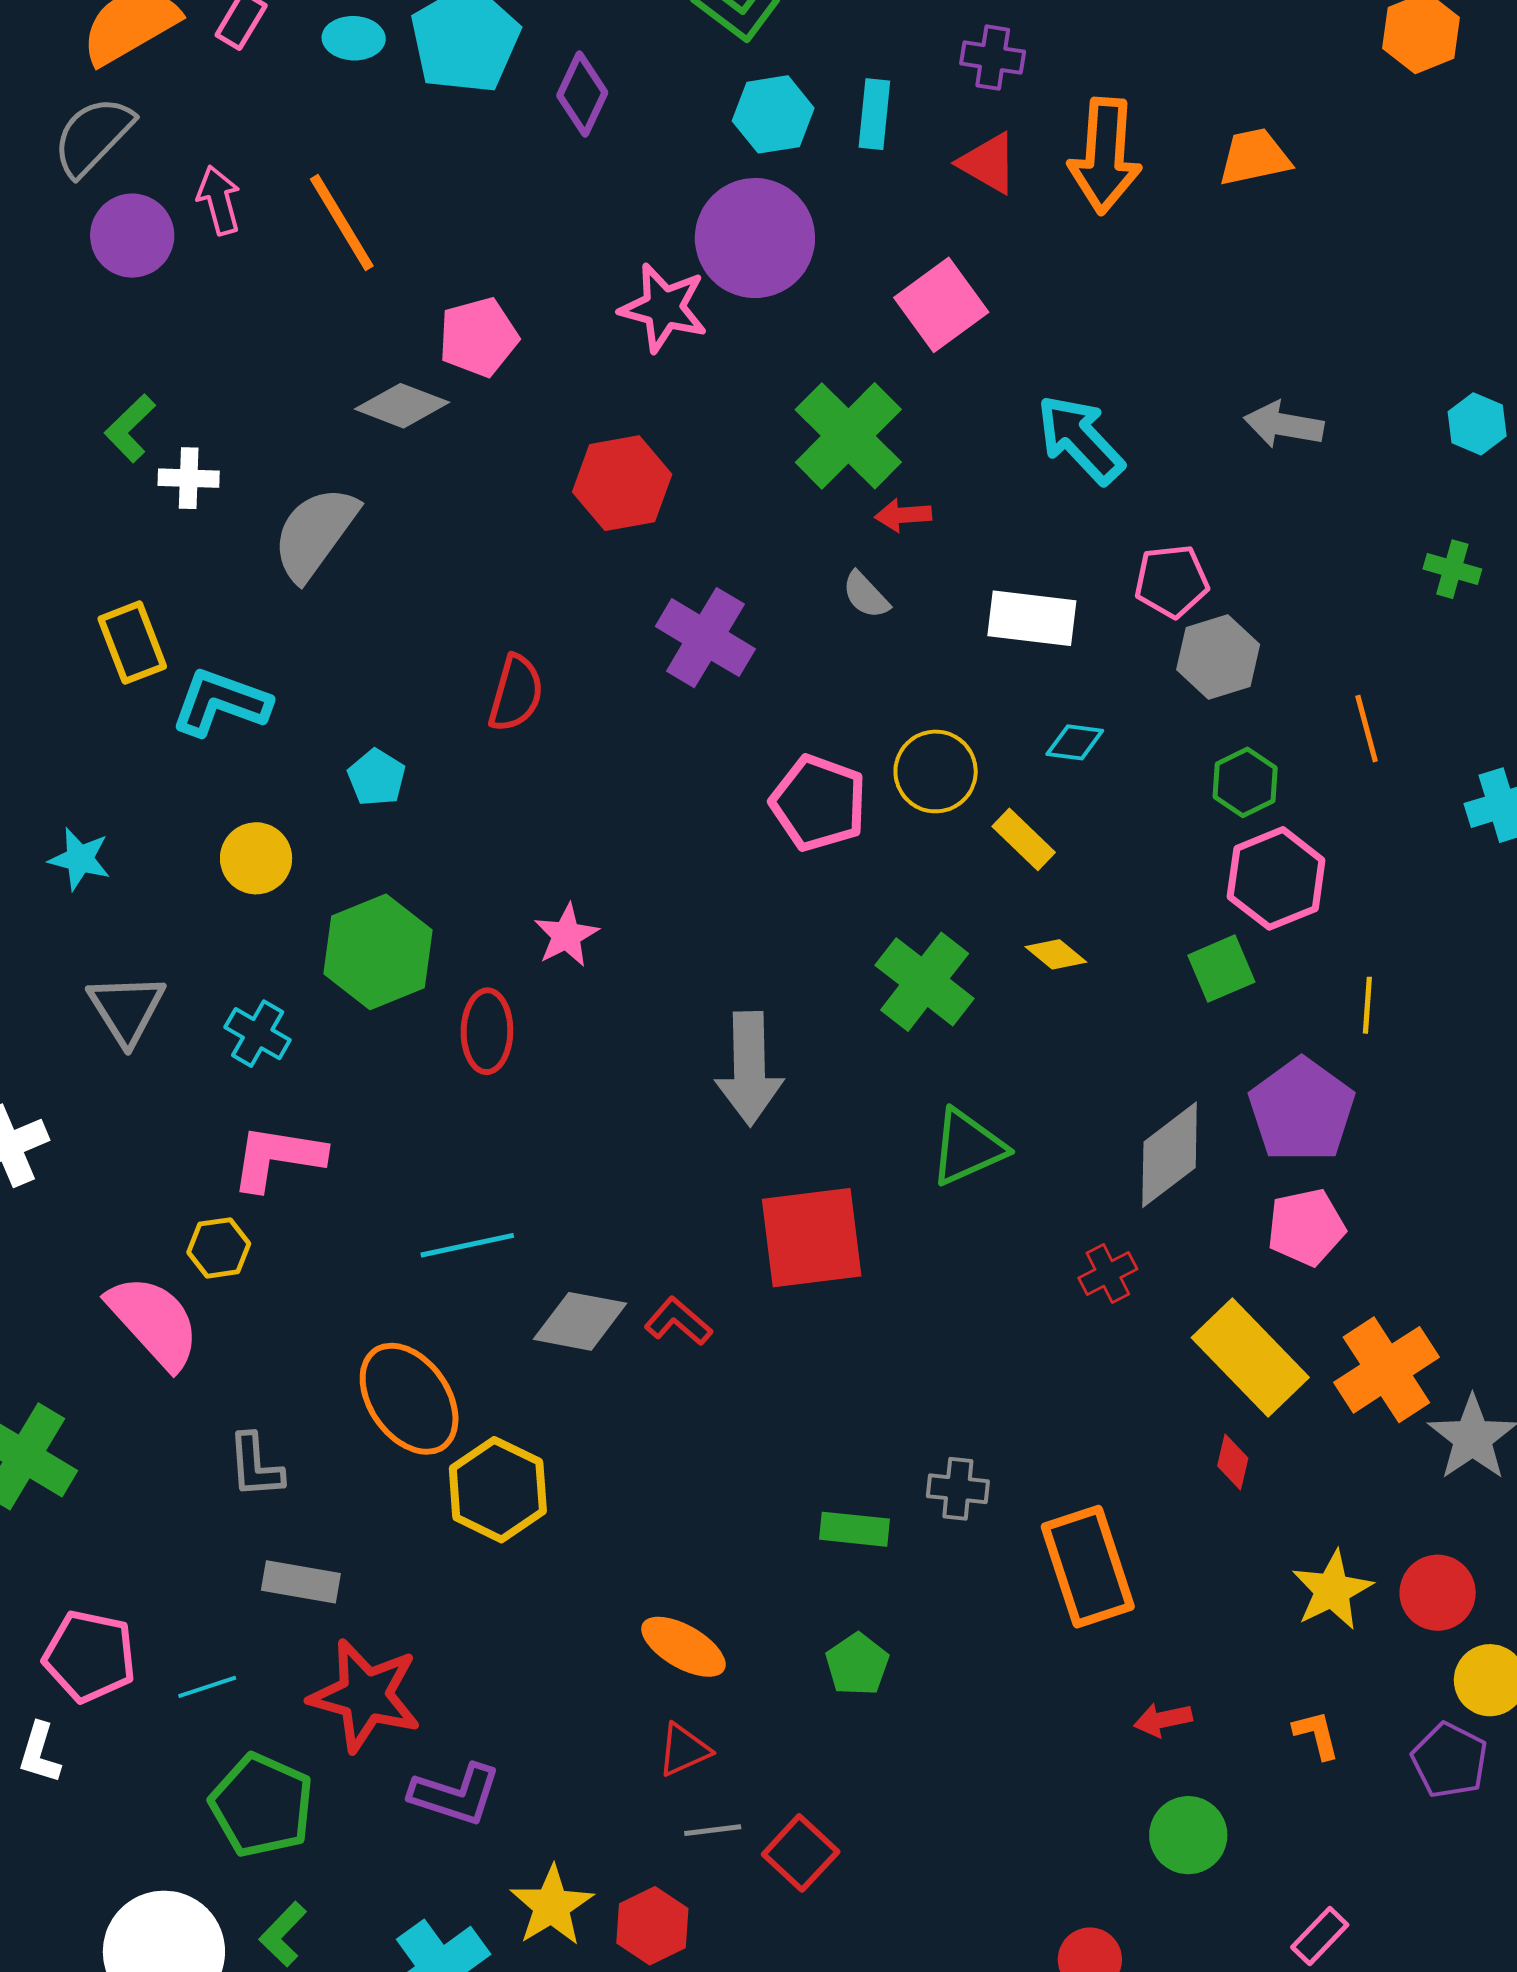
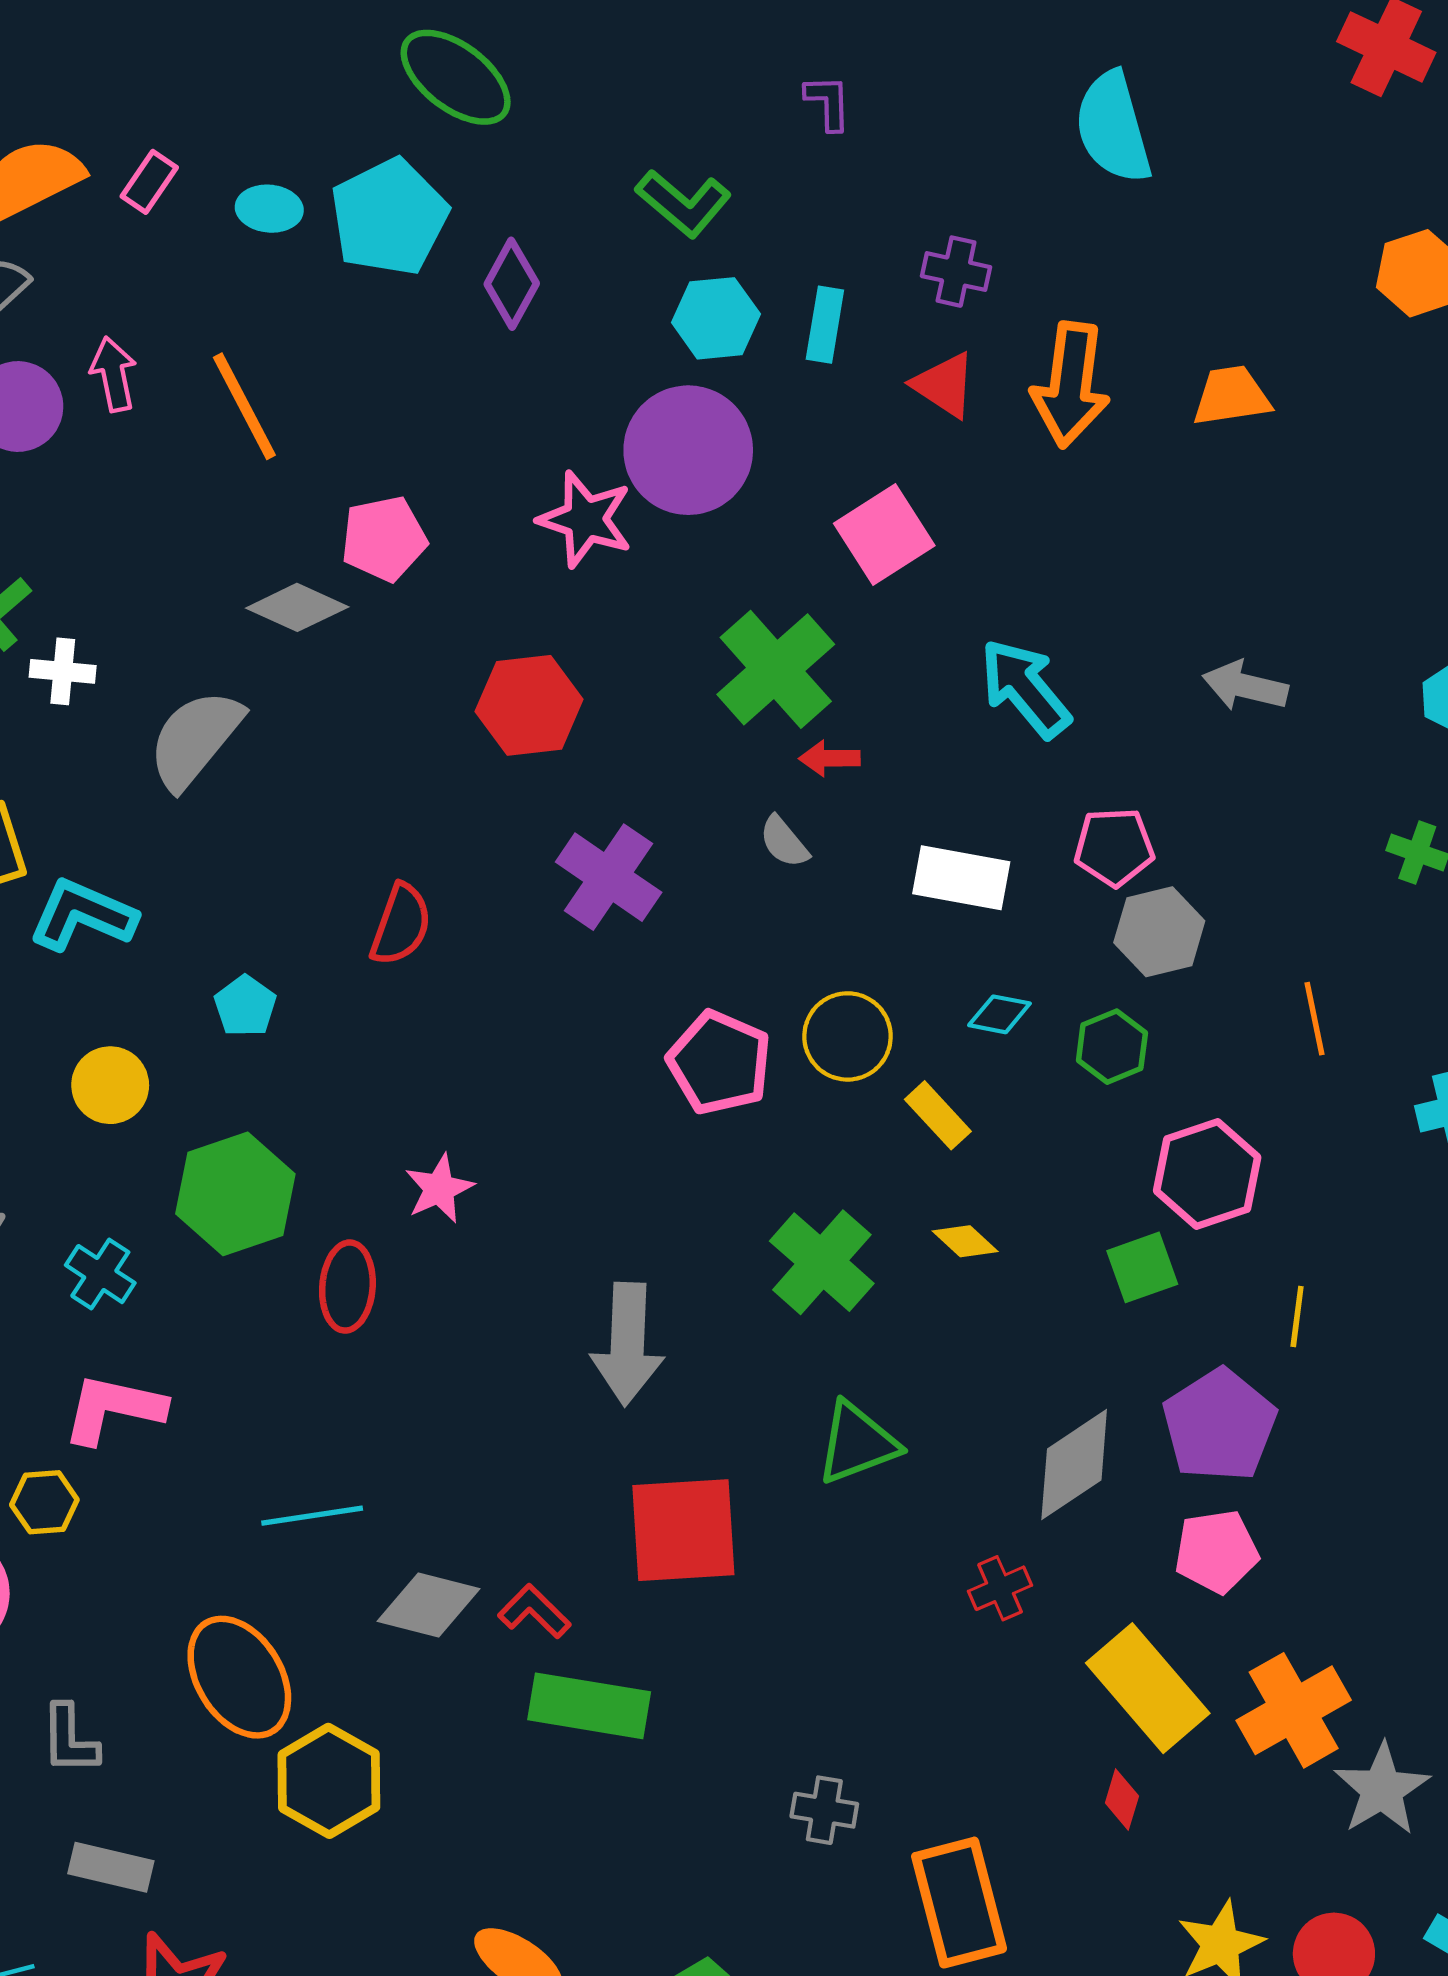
green hexagon: (1245, 782) -> (1112, 1047), moved
green rectangle: (855, 1529) -> (589, 1706), moved, size x1.6

